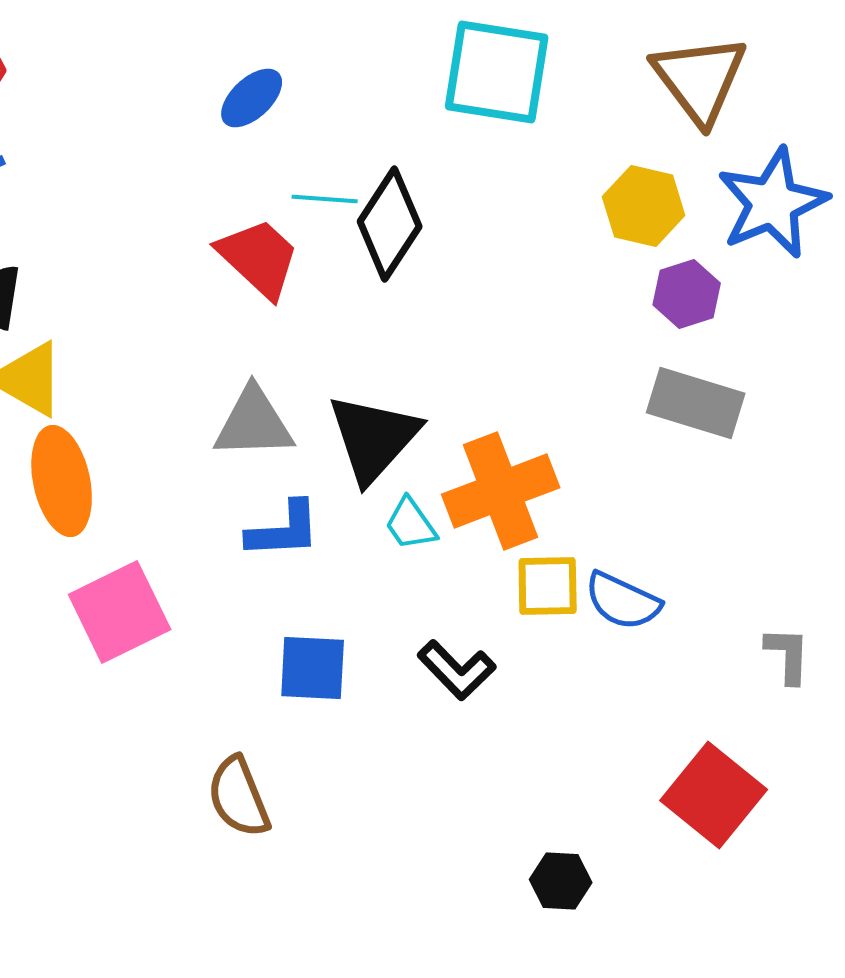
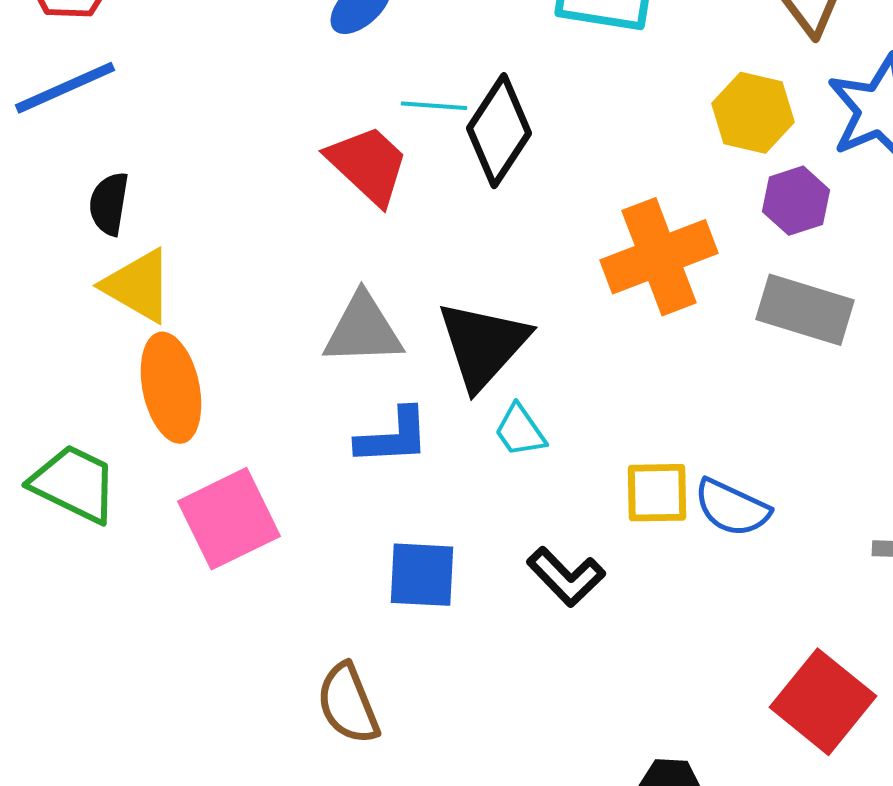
orange cross: (501, 491) -> (659, 257), moved

